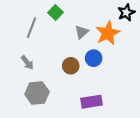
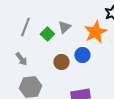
green square: (55, 12) -> (47, 34), moved
gray triangle: (82, 32) -> (64, 27), moved

